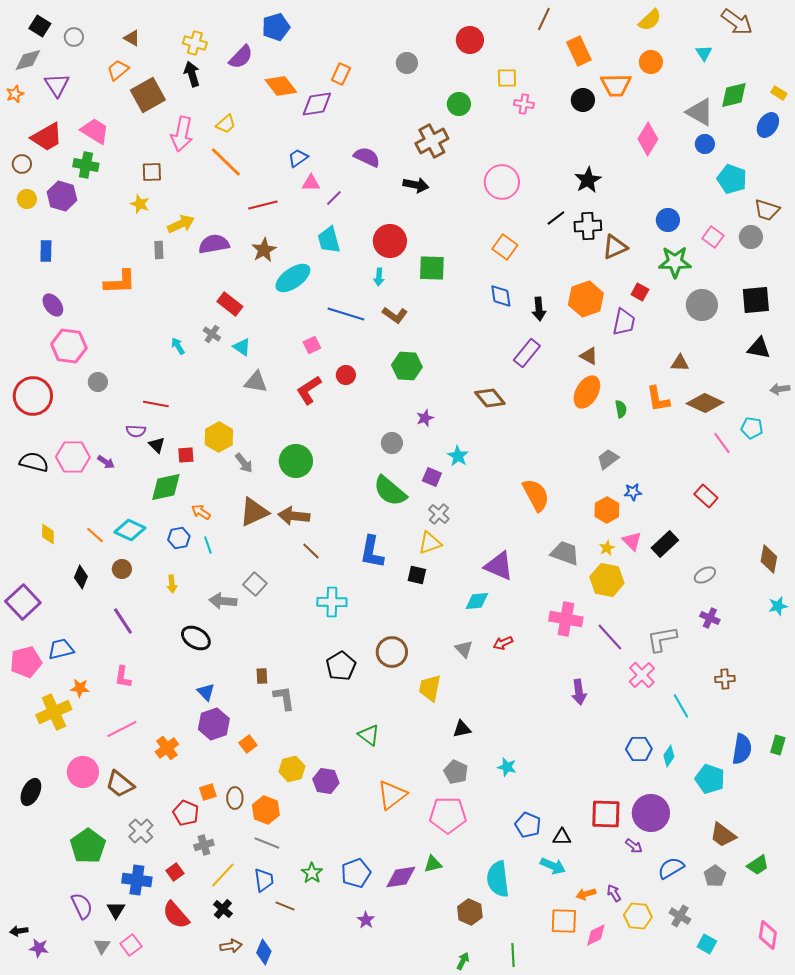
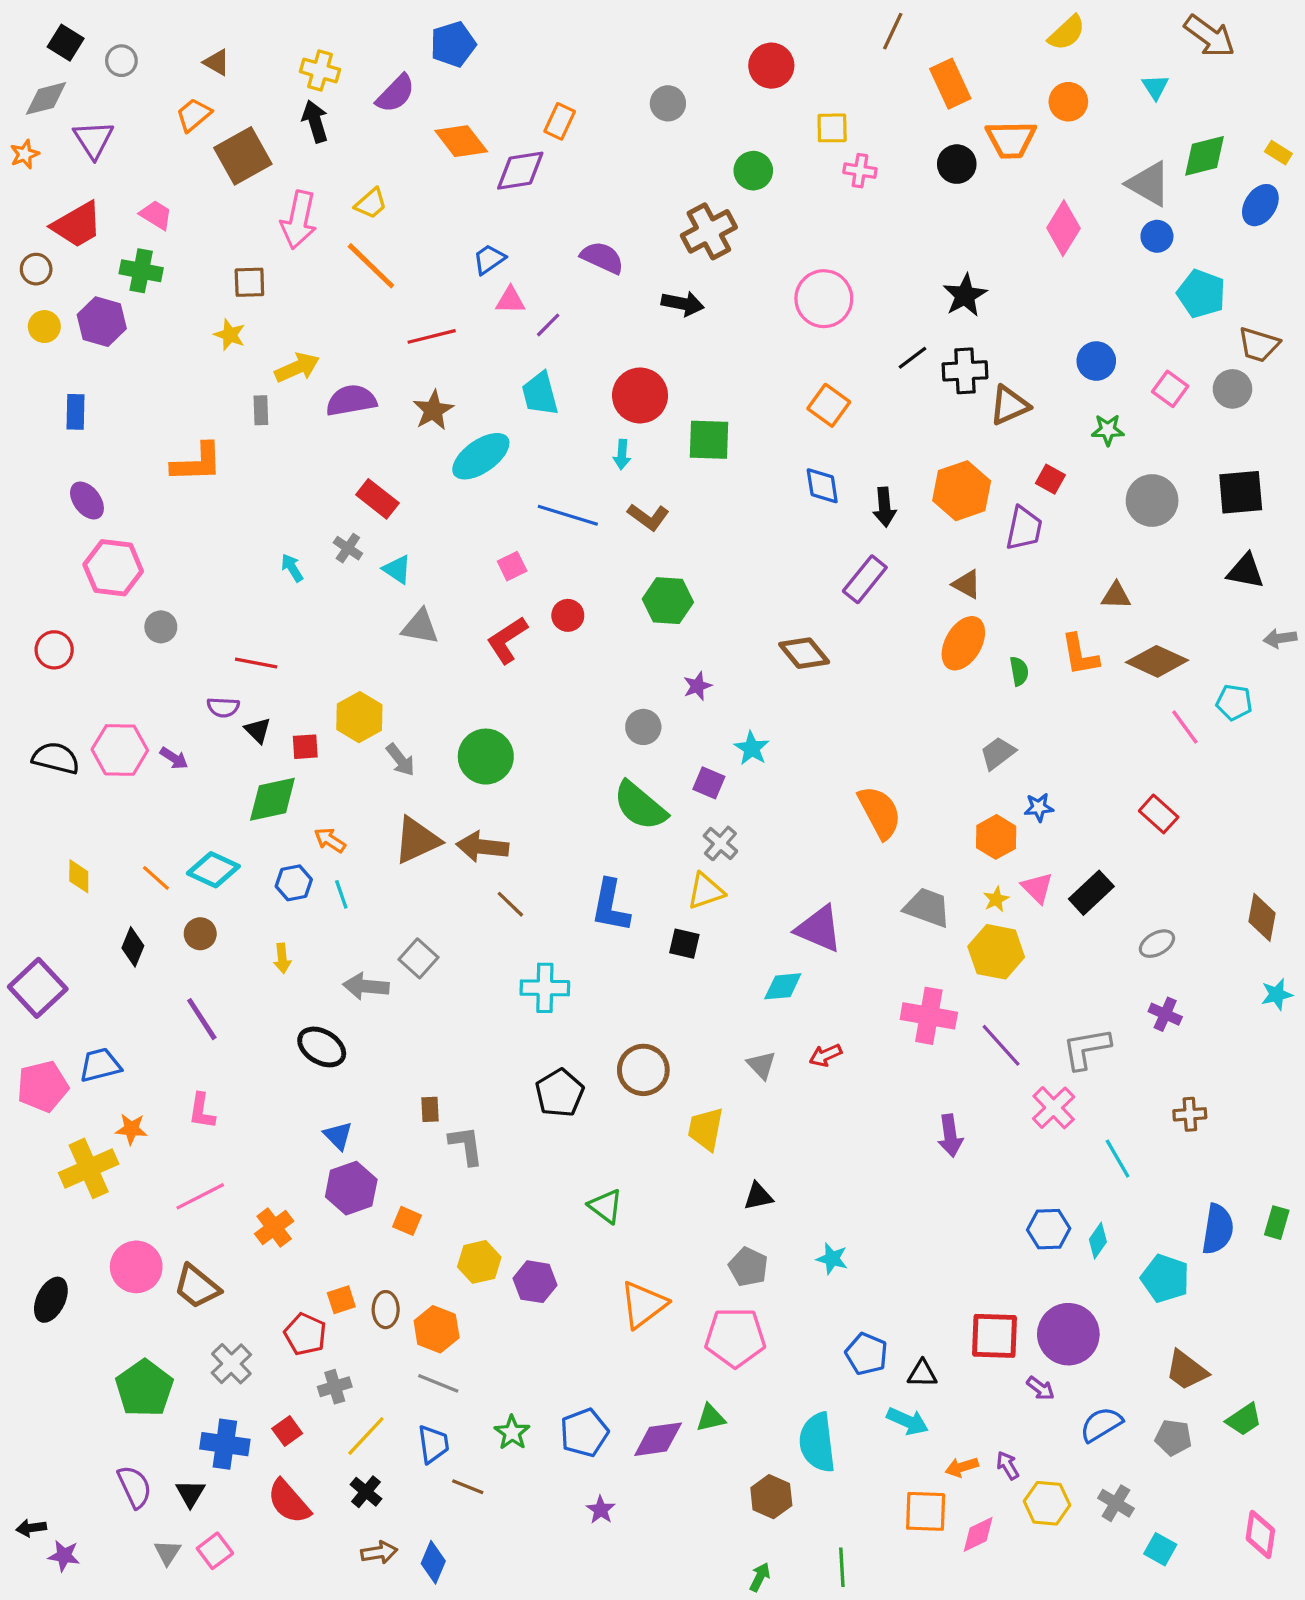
pink trapezoid: (95, 131) -> (156, 215), size x0.7
green star: (675, 262) -> (1108, 430), size x0.6
red circle: (33, 396) -> (54, 650), size x0.6
orange square: (248, 744) -> (407, 1221), turned -30
gray pentagon: (715, 876) -> (1173, 1438), turned -30

